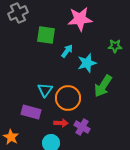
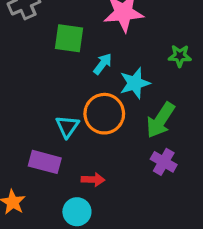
orange circle: (68, 98) -> (104, 114), moved
purple cross: (82, 127) -> (164, 162), moved

